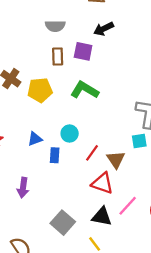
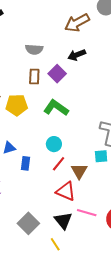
purple square: (83, 51) -> (57, 74), turned 30
cyan circle: (70, 134) -> (54, 144), moved
pink line: (128, 206) -> (87, 213), turned 60
black triangle: (102, 217) -> (63, 221), turned 36

